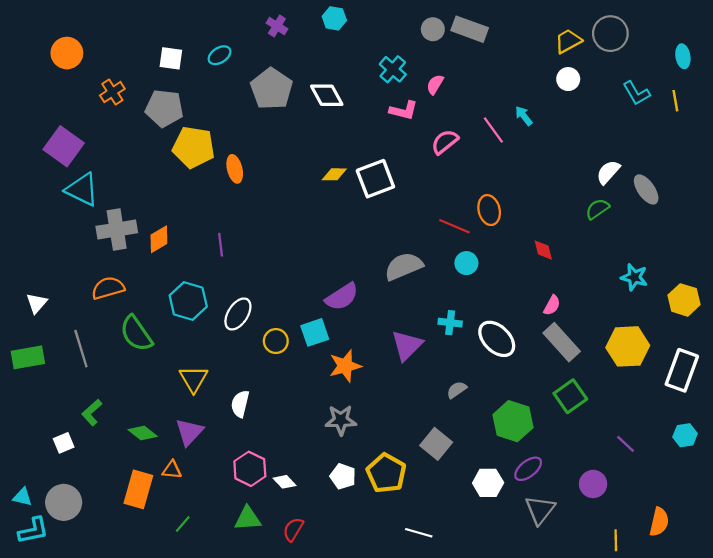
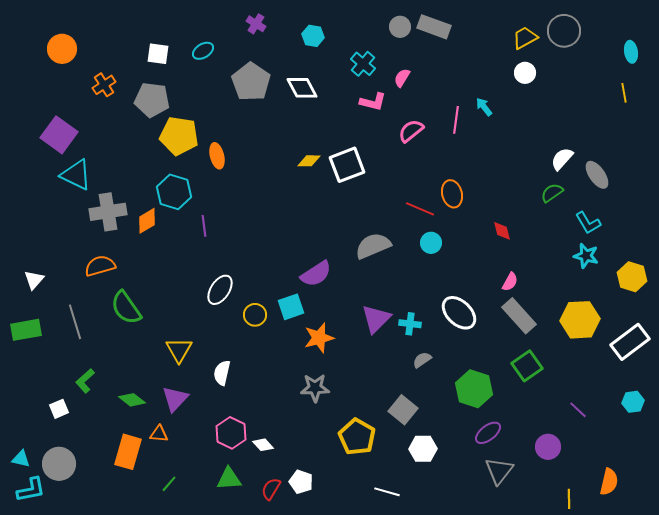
cyan hexagon: (334, 18) -> (313, 36), moved
cyan L-shape: (636, 93) -> (588, 223), moved
pink line: (493, 130) -> (456, 120), turned 44
cyan hexagon: (188, 301) -> (174, 192), moved
cyan cross: (450, 323) -> (410, 324), moved
white rectangle: (682, 370) -> (630, 342), turned 33
white pentagon: (343, 476) -> (301, 482), moved
white hexagon: (488, 483) -> (423, 449), moved

